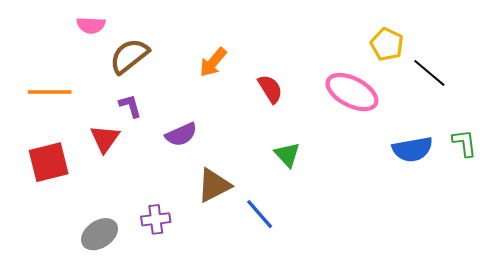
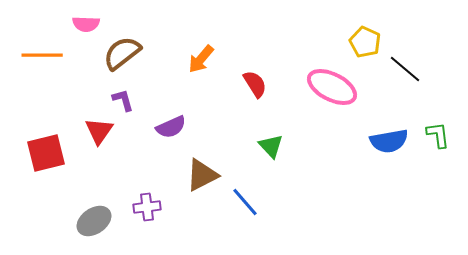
orange line: (50, 92) -> (42, 55), moved

